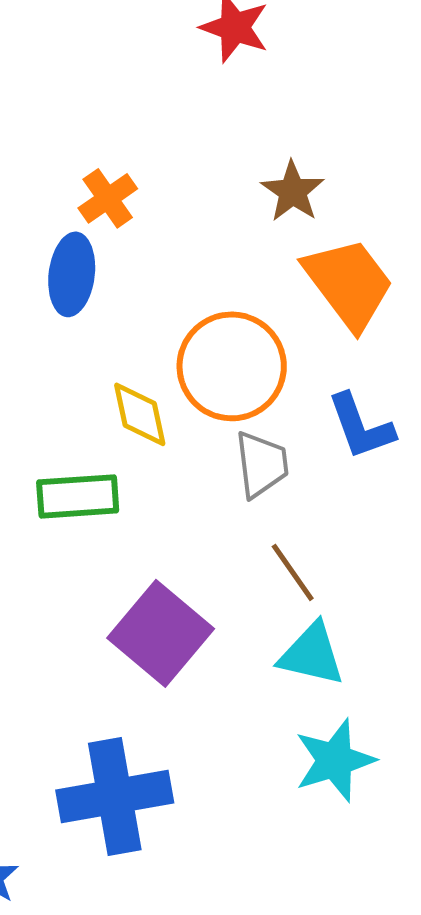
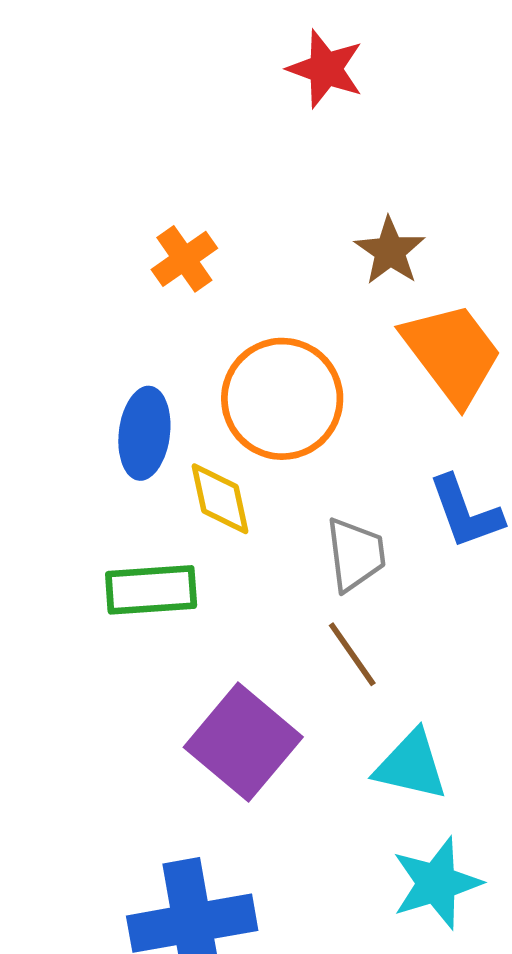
blue ellipse: (72, 274) -> (144, 433), moved
orange circle: (232, 366) -> (282, 399), moved
brown line: (293, 572) -> (352, 654), moved

